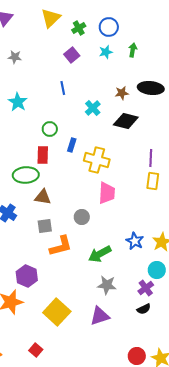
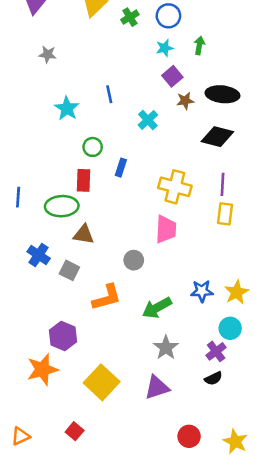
purple square: (72, 55) -> (172, 76), moved
cyan star: (18, 102) -> (67, 108), moved
black diamond: (126, 121) -> (217, 137), moved
yellow cross: (97, 160) -> (175, 187), moved
gray square: (45, 226) -> (69, 270), moved, turned 35
blue star: (135, 241) -> (202, 291), turned -30
gray star: (107, 285) -> (166, 348), turned 30
red circle: (137, 356) -> (189, 436), moved

